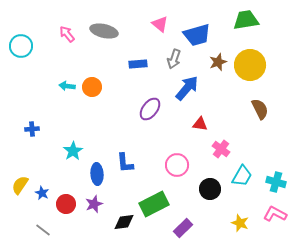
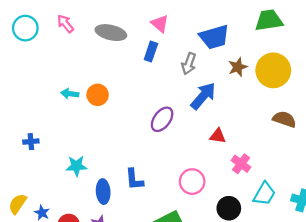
pink triangle: (160, 24) -> (160, 24), moved
pink arrow: (67, 34) -> (65, 24), moved
cyan circle: (21, 46) -> (25, 28), moved
blue rectangle: (138, 64) -> (151, 51), moved, turned -66
brown semicircle: (260, 109) -> (284, 119), turned -45
cyan star: (73, 151) -> (76, 166), turned 30

